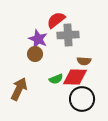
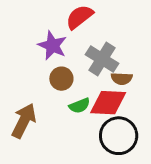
gray cross: (68, 35) -> (102, 59), moved, turned 35
brown circle: (35, 54) -> (61, 79), moved

